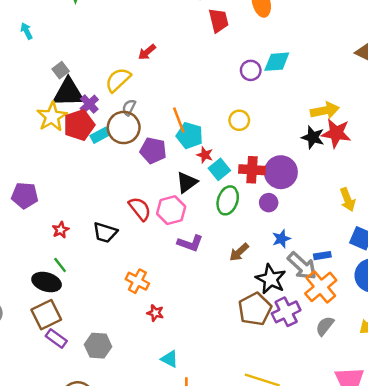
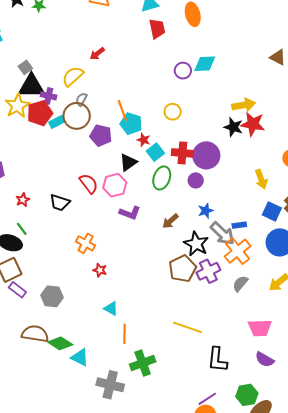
purple cross: (89, 104) -> (49, 96), turned -35

